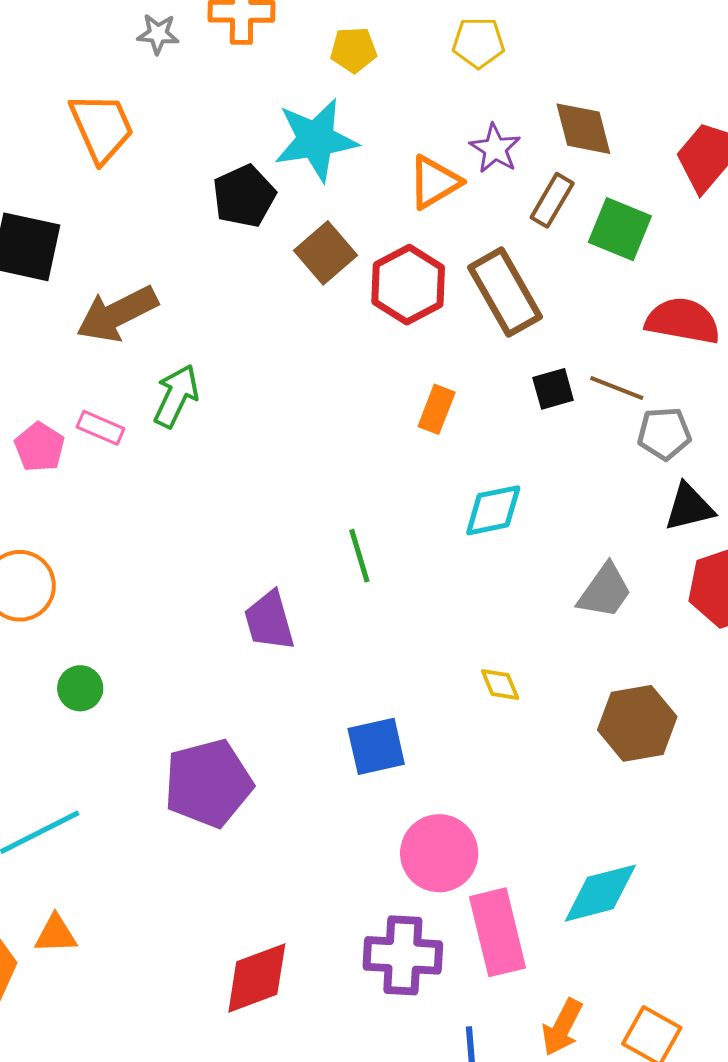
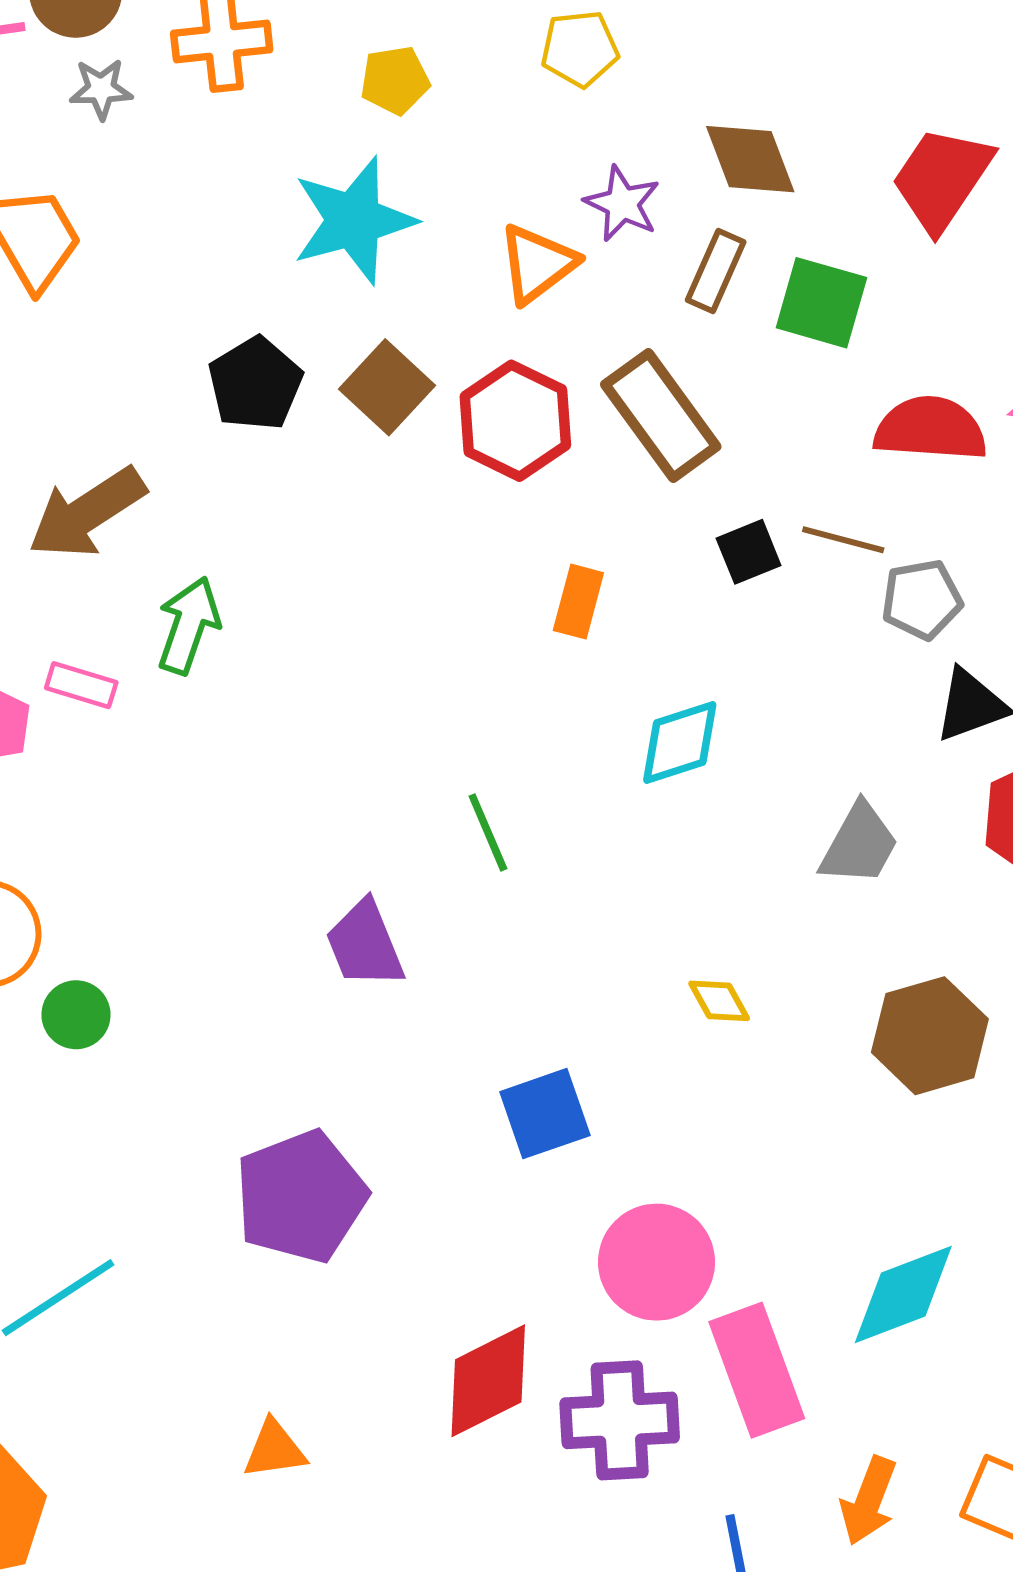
black pentagon: (244, 196) -> (255, 384), moved
green circle: (80, 688) -> (76, 1015), moved
orange triangle: (56, 934) -> (274, 1449), moved
red diamond: (257, 978) -> (488, 1381), moved

